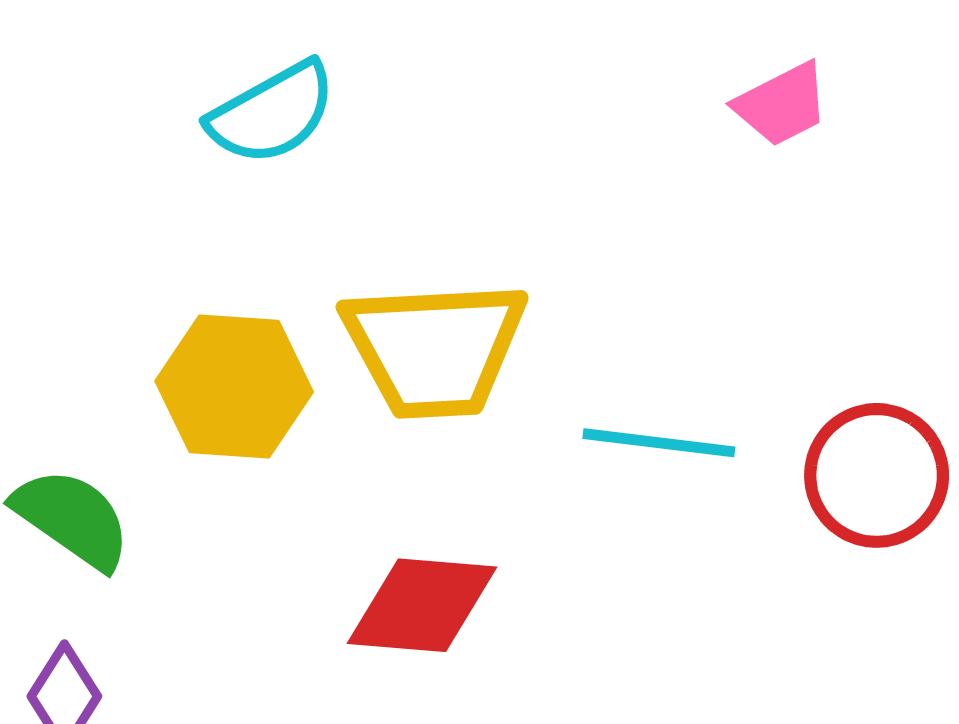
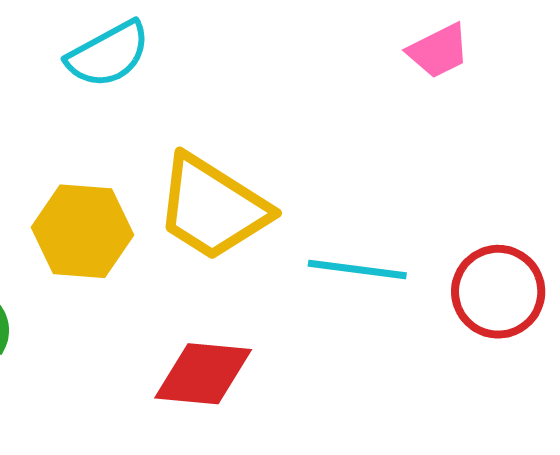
yellow trapezoid: (434, 349) -> (212, 207), turned 35

